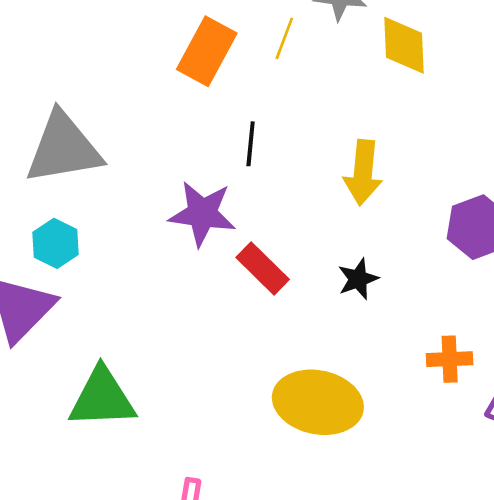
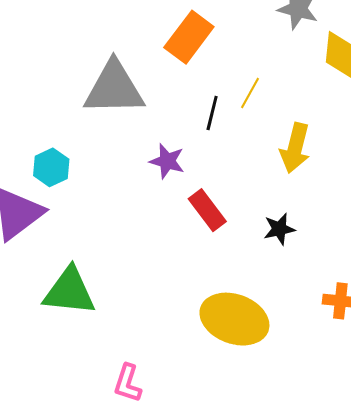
yellow line: (284, 38) -> (250, 93), moved
gray triangle: (63, 148) -> (114, 88), moved
purple star: (202, 214) -> (167, 161), size x0.7

